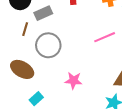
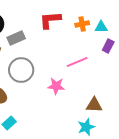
pink star: (73, 80) -> (56, 86), moved

